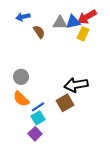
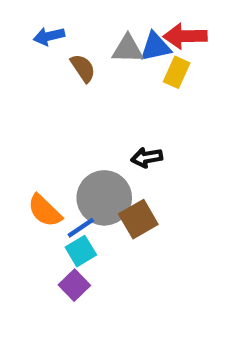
red arrow: (87, 17) -> (185, 36), turned 30
gray circle: (21, 77) -> (104, 198), moved, size x1.6
black arrow: (76, 85) -> (147, 157), moved, size x0.6

